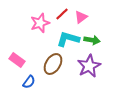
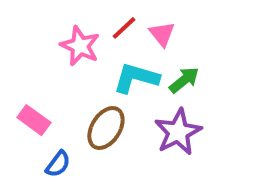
pink triangle: (81, 17) -> (162, 34), turned -32
pink star: (40, 23) -> (80, 46), turned -30
green arrow: (92, 40) -> (184, 80), turned -49

